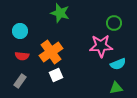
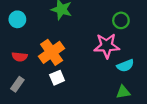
cyan circle: (20, 31) -> (17, 19), moved

